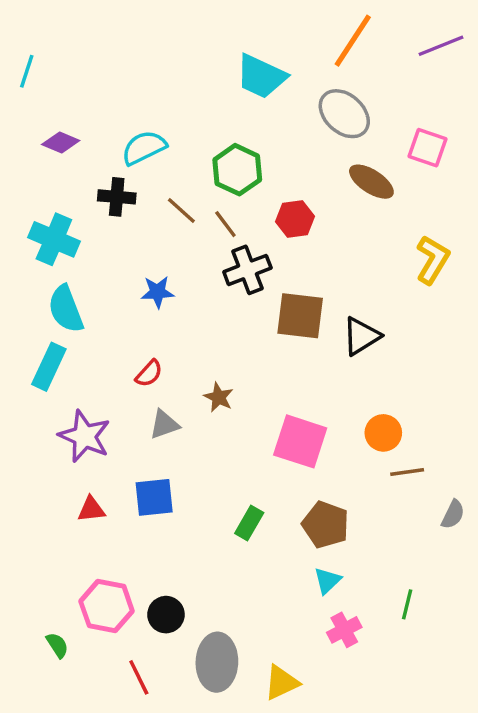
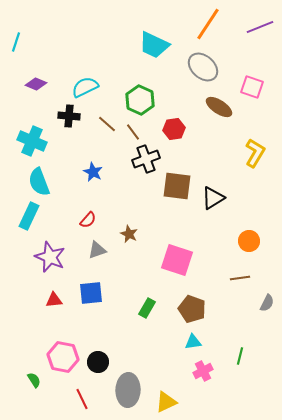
blue star: (157, 292) -> (93, 172), turned 30
orange circle: (383, 433) -> (249, 241), moved
cyan triangle: (327, 581) -> (193, 342), turned 36

